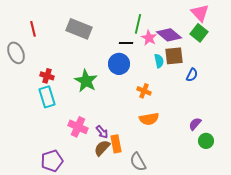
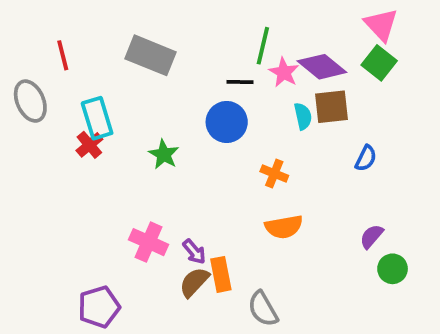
blue semicircle: (192, 75) -> (366, 158), moved
red cross: (47, 76) -> (89, 145), turned 32
green star: (86, 81) -> (164, 154), size x0.7
cyan rectangle: (47, 97) -> (97, 118), moved

